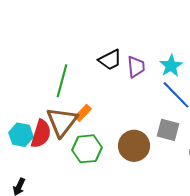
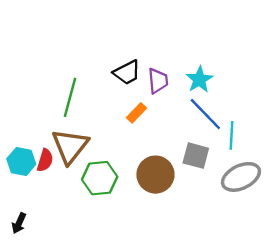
orange rectangle: (83, 113) -> (136, 113), moved
red semicircle: (41, 134) -> (45, 160), size x0.7

